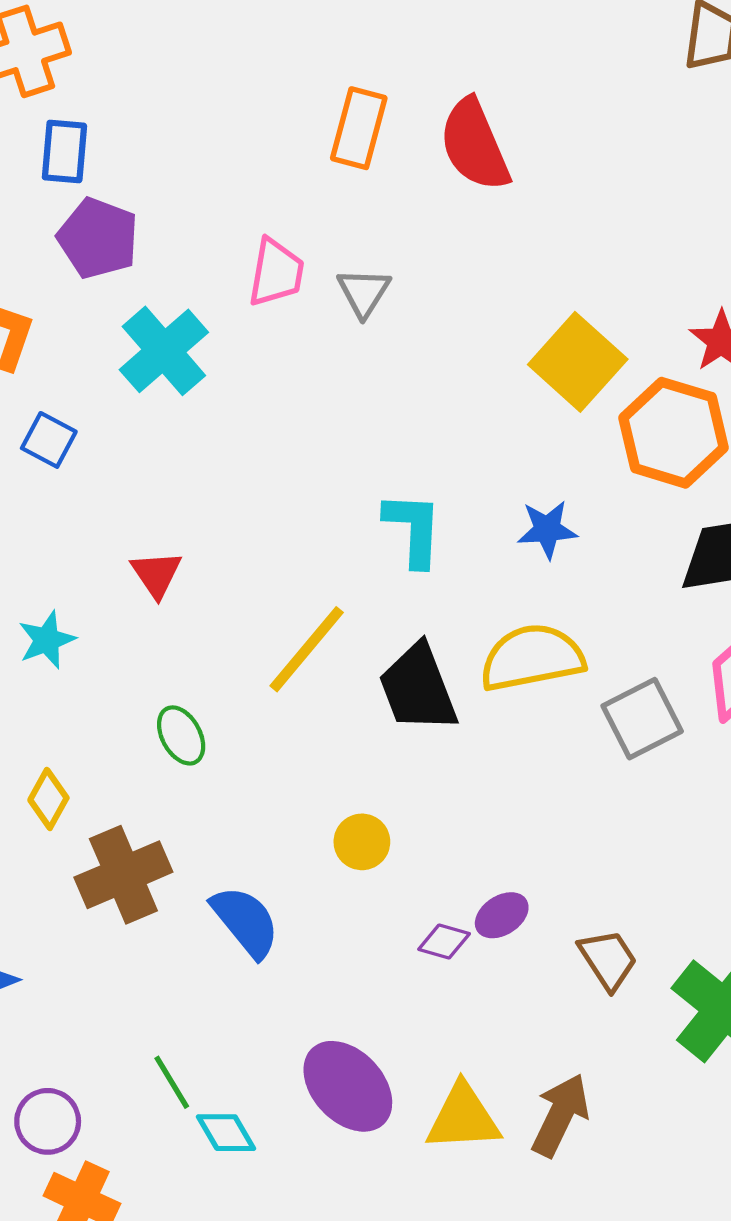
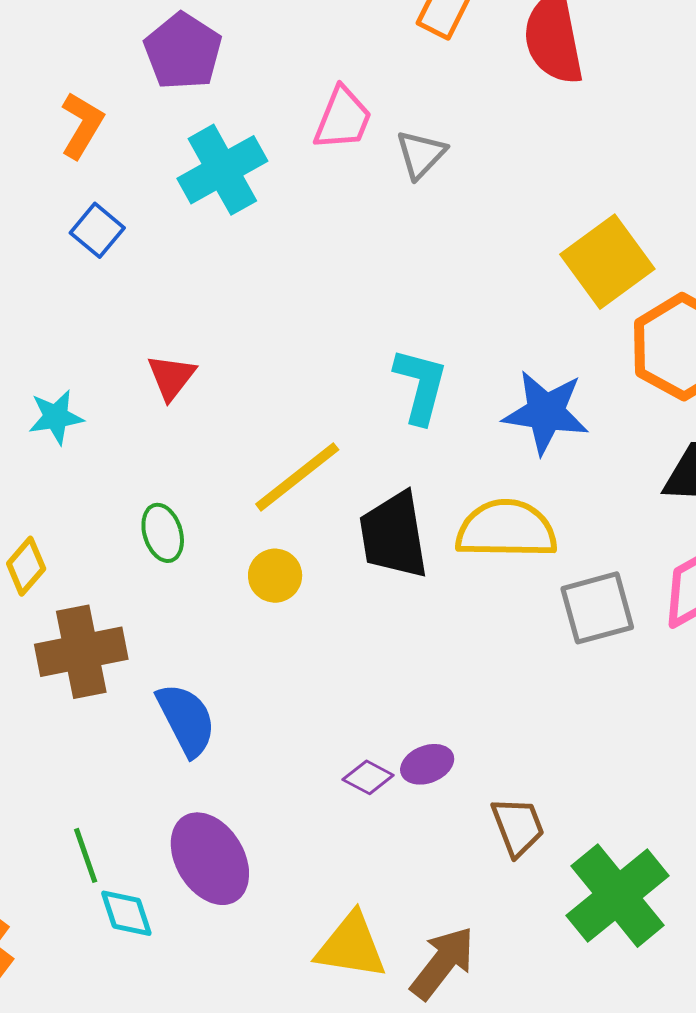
blue star: (547, 529) -> (546, 412), size x1.5
yellow circle: (362, 842) -> (275, 576), moved
purple ellipse: (348, 1086) -> (210, 859), moved

